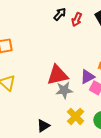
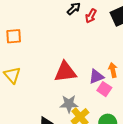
gray star: (64, 90) -> (69, 104), moved

